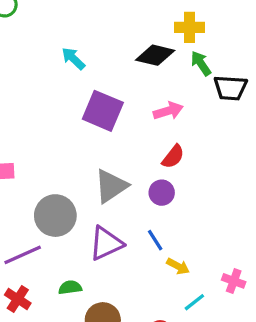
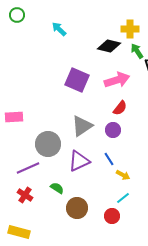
cyan arrow: (73, 58) -> (59, 29), moved
pink arrow: (168, 111) -> (117, 80), size x1.4
green semicircle: (70, 288) -> (57, 188), turned 40
cyan line: (194, 302) -> (123, 198), moved

